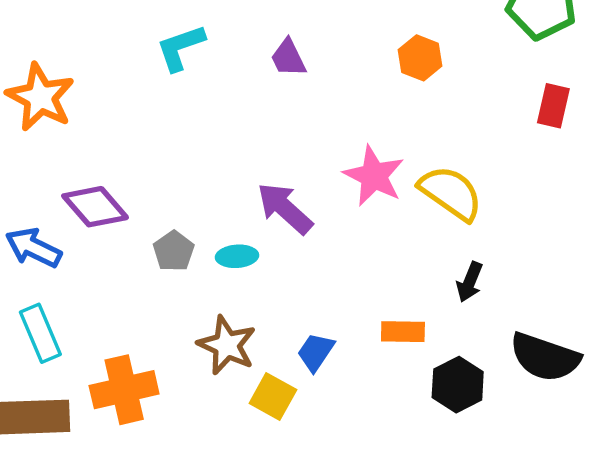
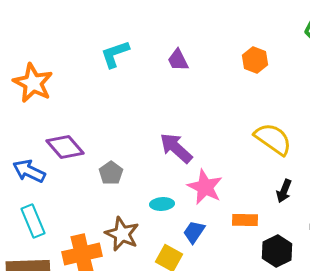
pink star: (374, 176) -> (205, 187), moved
cyan ellipse: (237, 256) -> (162, 204), moved
brown star: (227, 345) -> (122, 234), moved

